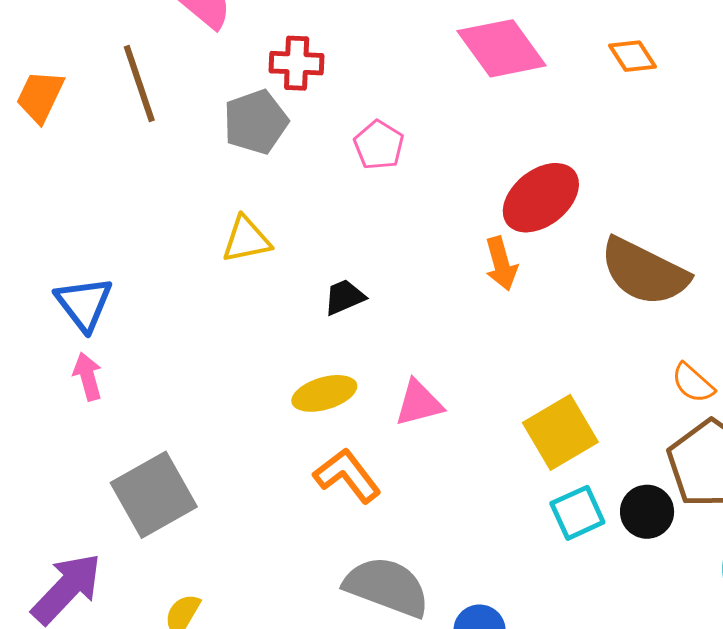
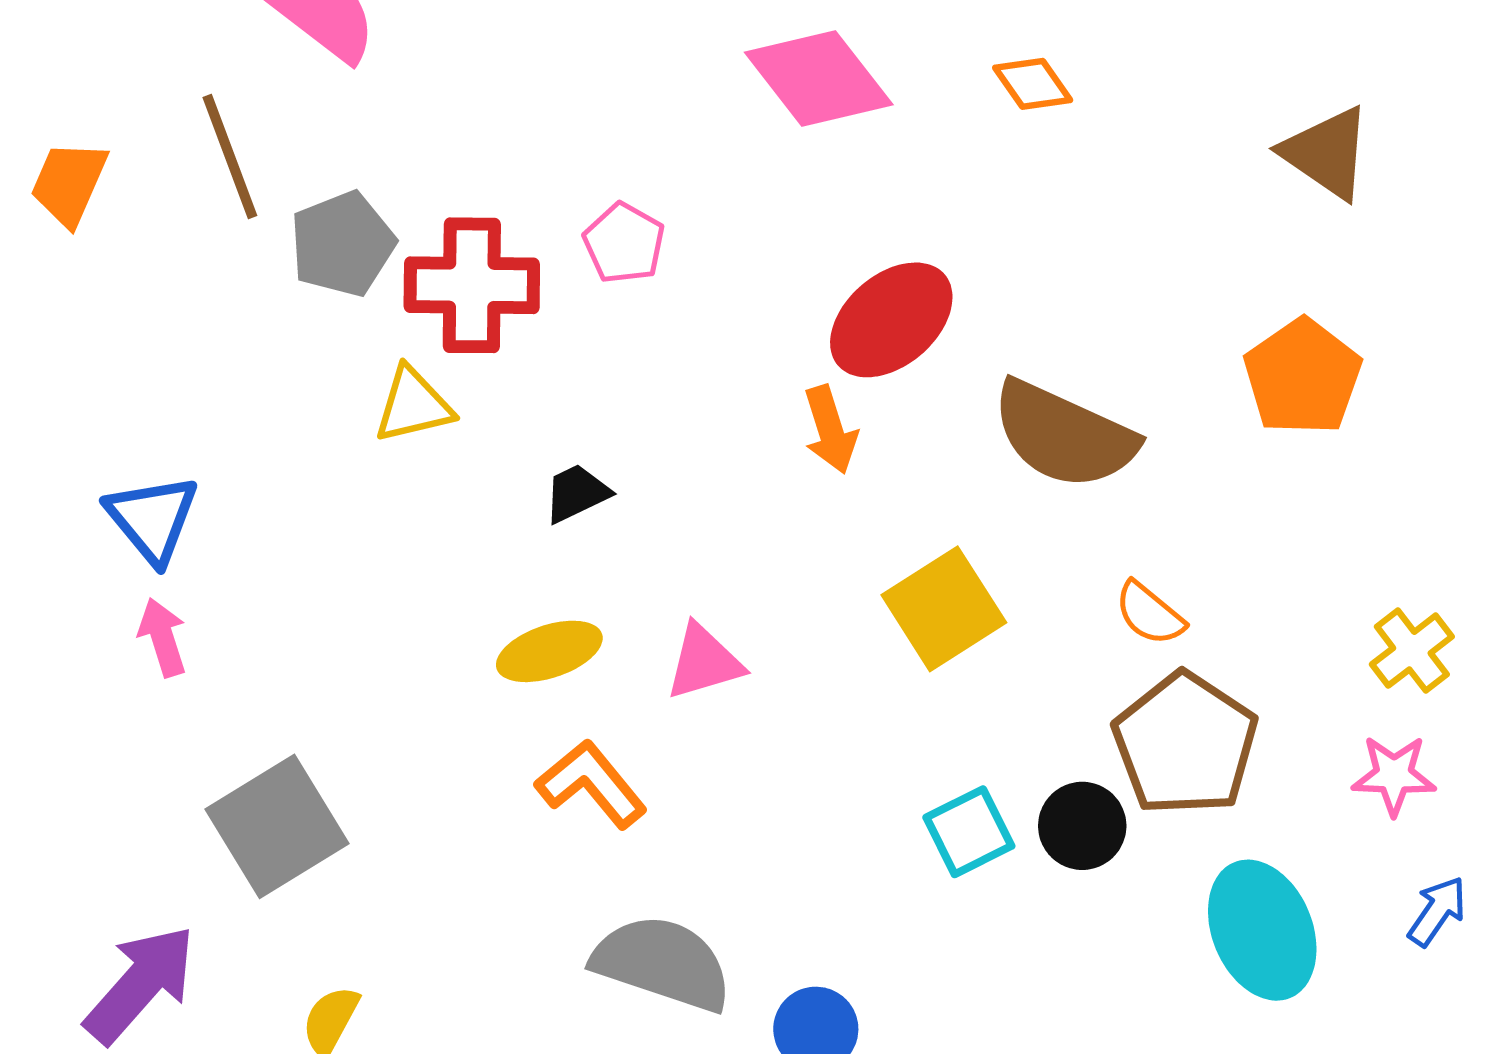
red cross: (297, 63) -> (472, 285), moved, size x1.5
gray pentagon: (256, 122) -> (342, 244), moved
yellow square: (560, 432) -> (944, 609), moved

